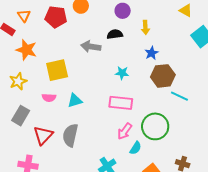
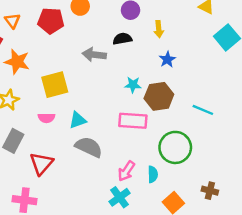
brown hexagon: (163, 76) -> (159, 96), moved
pink arrow: (125, 131) -> (126, 171), moved
gray semicircle: (70, 135) -> (89, 147), moved, turned 105
cyan semicircle: (136, 148) -> (153, 174), turned -32

